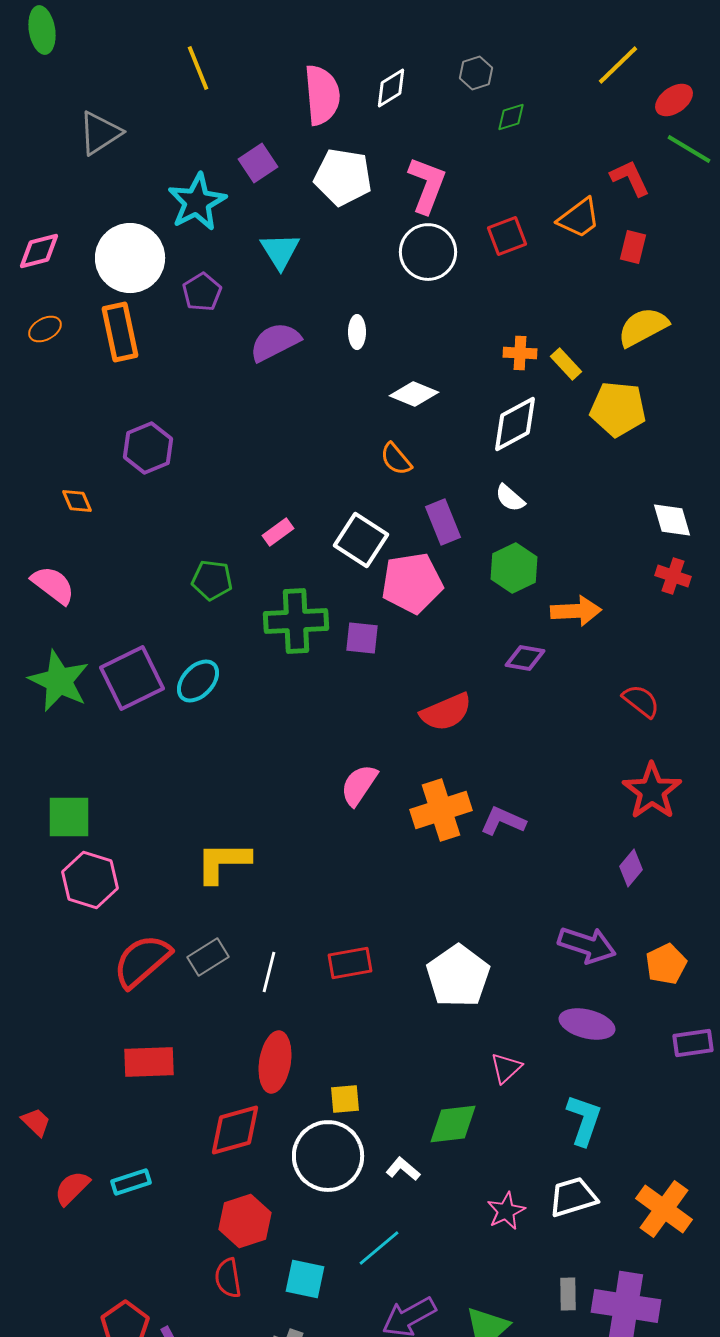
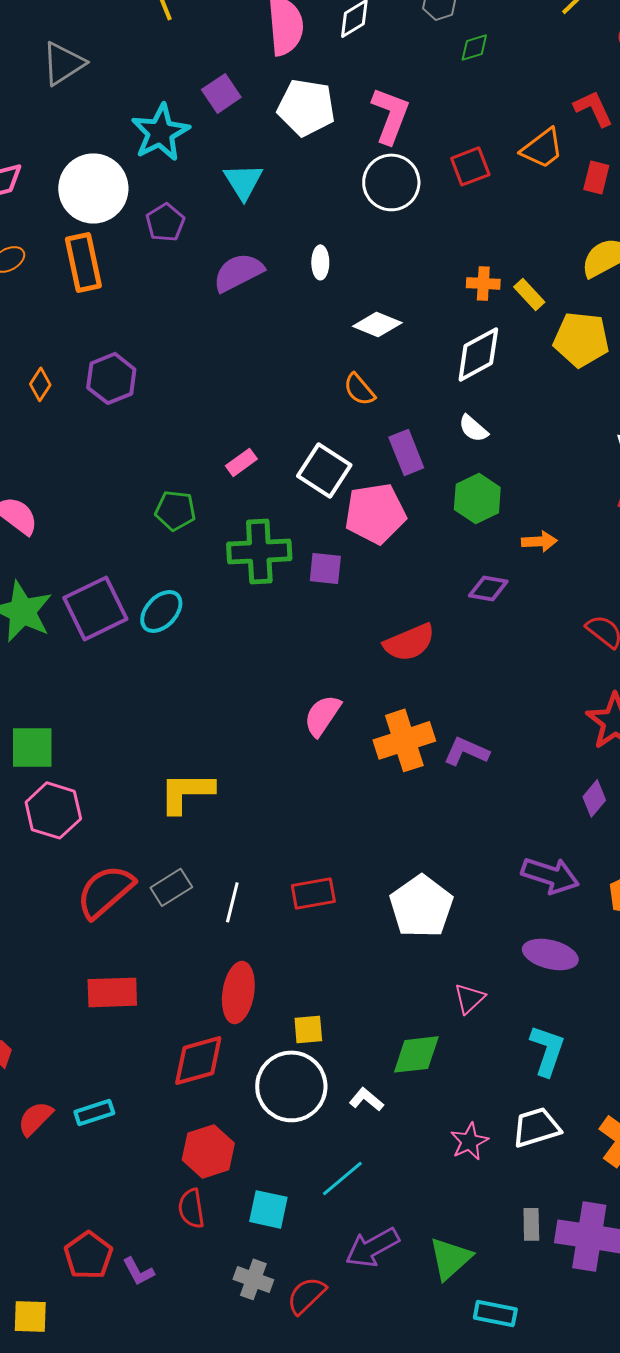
orange diamond: (77, 501) -> (40, 384), moved, turned 56
orange arrow: (576, 611) -> (539, 541), size x0.7

